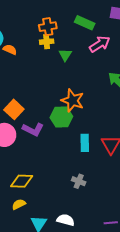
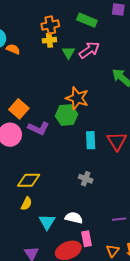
pink arrow: (100, 44) -> (89, 50), moved
yellow semicircle: (19, 204) -> (26, 204), turned 144

